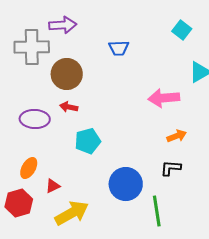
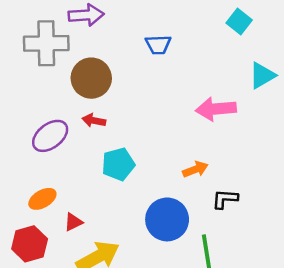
purple ellipse: (35, 119) -> (50, 136), turned -40
orange arrow: (177, 136) -> (195, 169), moved
orange ellipse: (29, 168) -> (42, 199), turned 30

